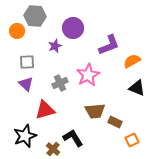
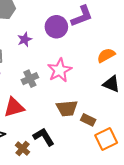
purple circle: (73, 28) -> (56, 27), moved
purple L-shape: (109, 45) -> (82, 16), moved
orange square: (132, 140) -> (106, 139), size x1.5

